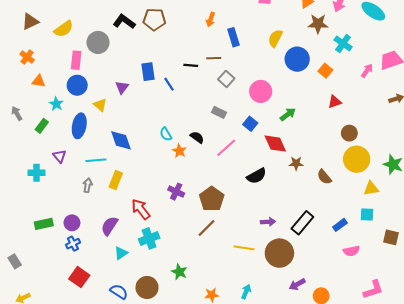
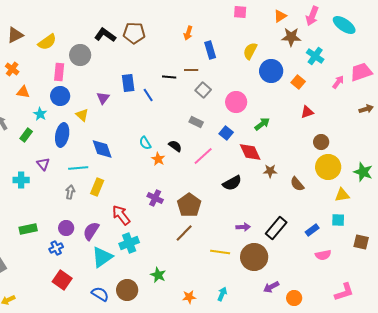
purple circle: (72, 223) -> (66, 228), moved
cyan triangle: (121, 253) -> (102, 257), size x1.6

